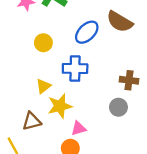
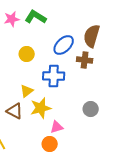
brown semicircle: (120, 22) -> (92, 36), turned 75
brown cross: (129, 80) -> (85, 60), moved
brown triangle: (32, 121) -> (15, 111), moved, turned 42

